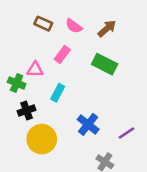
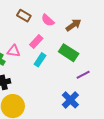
cyan rectangle: (58, 93) -> (40, 60), moved
blue cross: (88, 124) -> (70, 100), moved
purple line: (126, 133) -> (83, 75), moved

